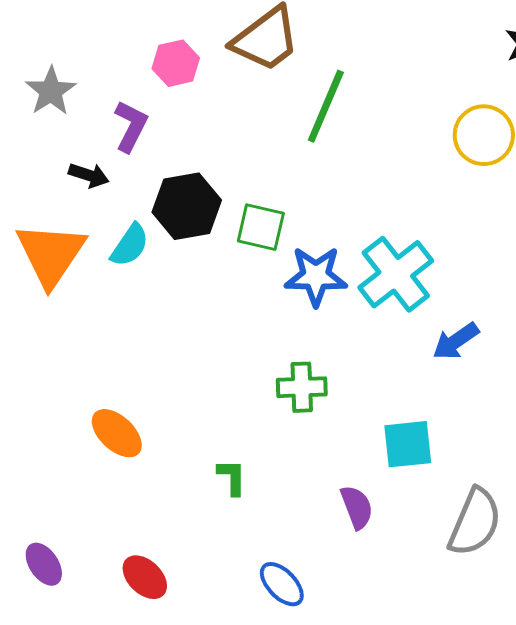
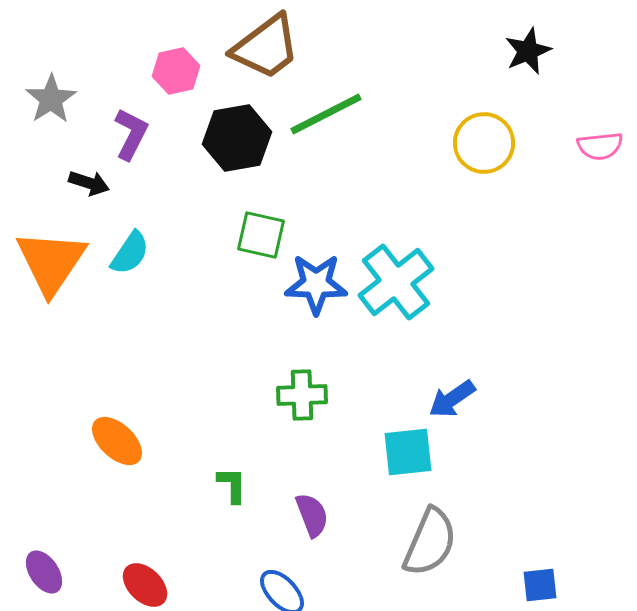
green line: (326, 106) -> (326, 114), turned 40
black hexagon: (187, 206) -> (237, 138), moved
blue arrow: (456, 341) -> (452, 399), moved
purple semicircle: (357, 507) -> (312, 515), moved
gray semicircle: (475, 522) -> (430, 542), moved

